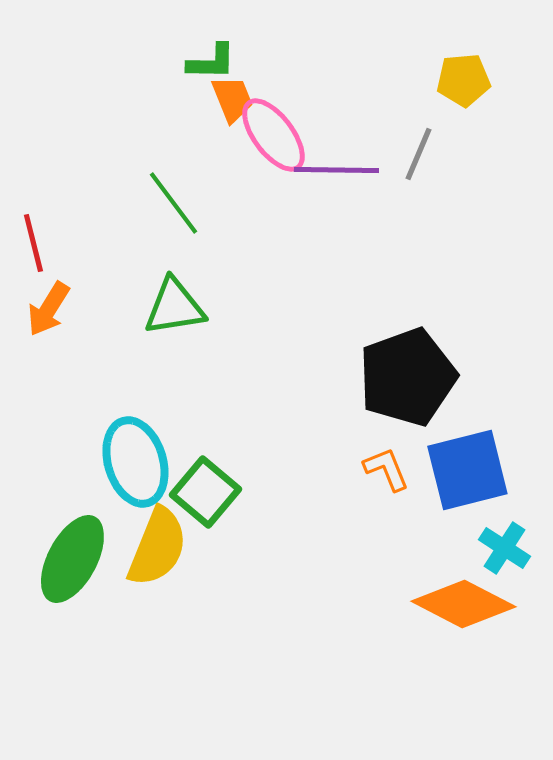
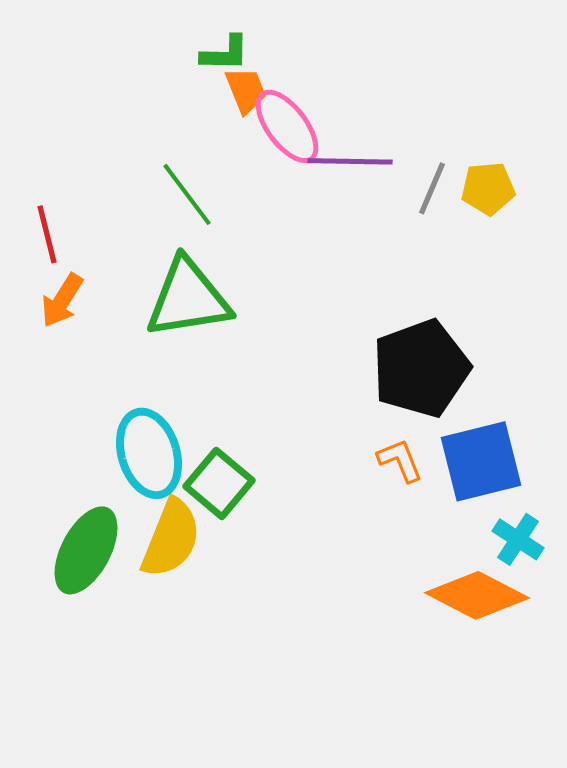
yellow pentagon: (463, 80) -> (488, 188), moved
gray line: (418, 154) -> (432, 188), moved
green triangle: (174, 307) -> (188, 298), size x1.4

